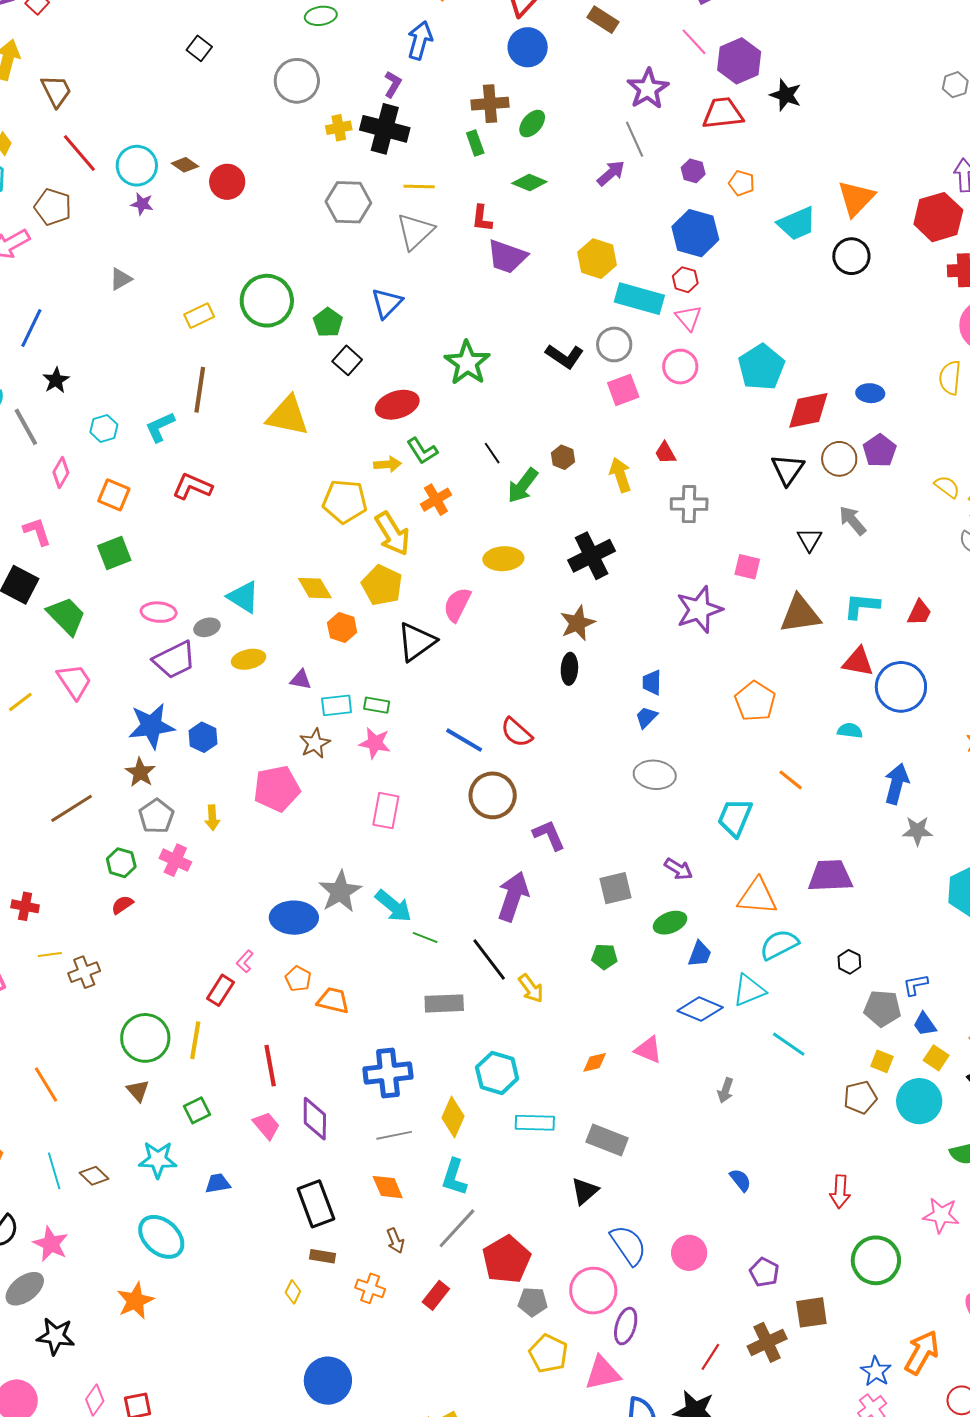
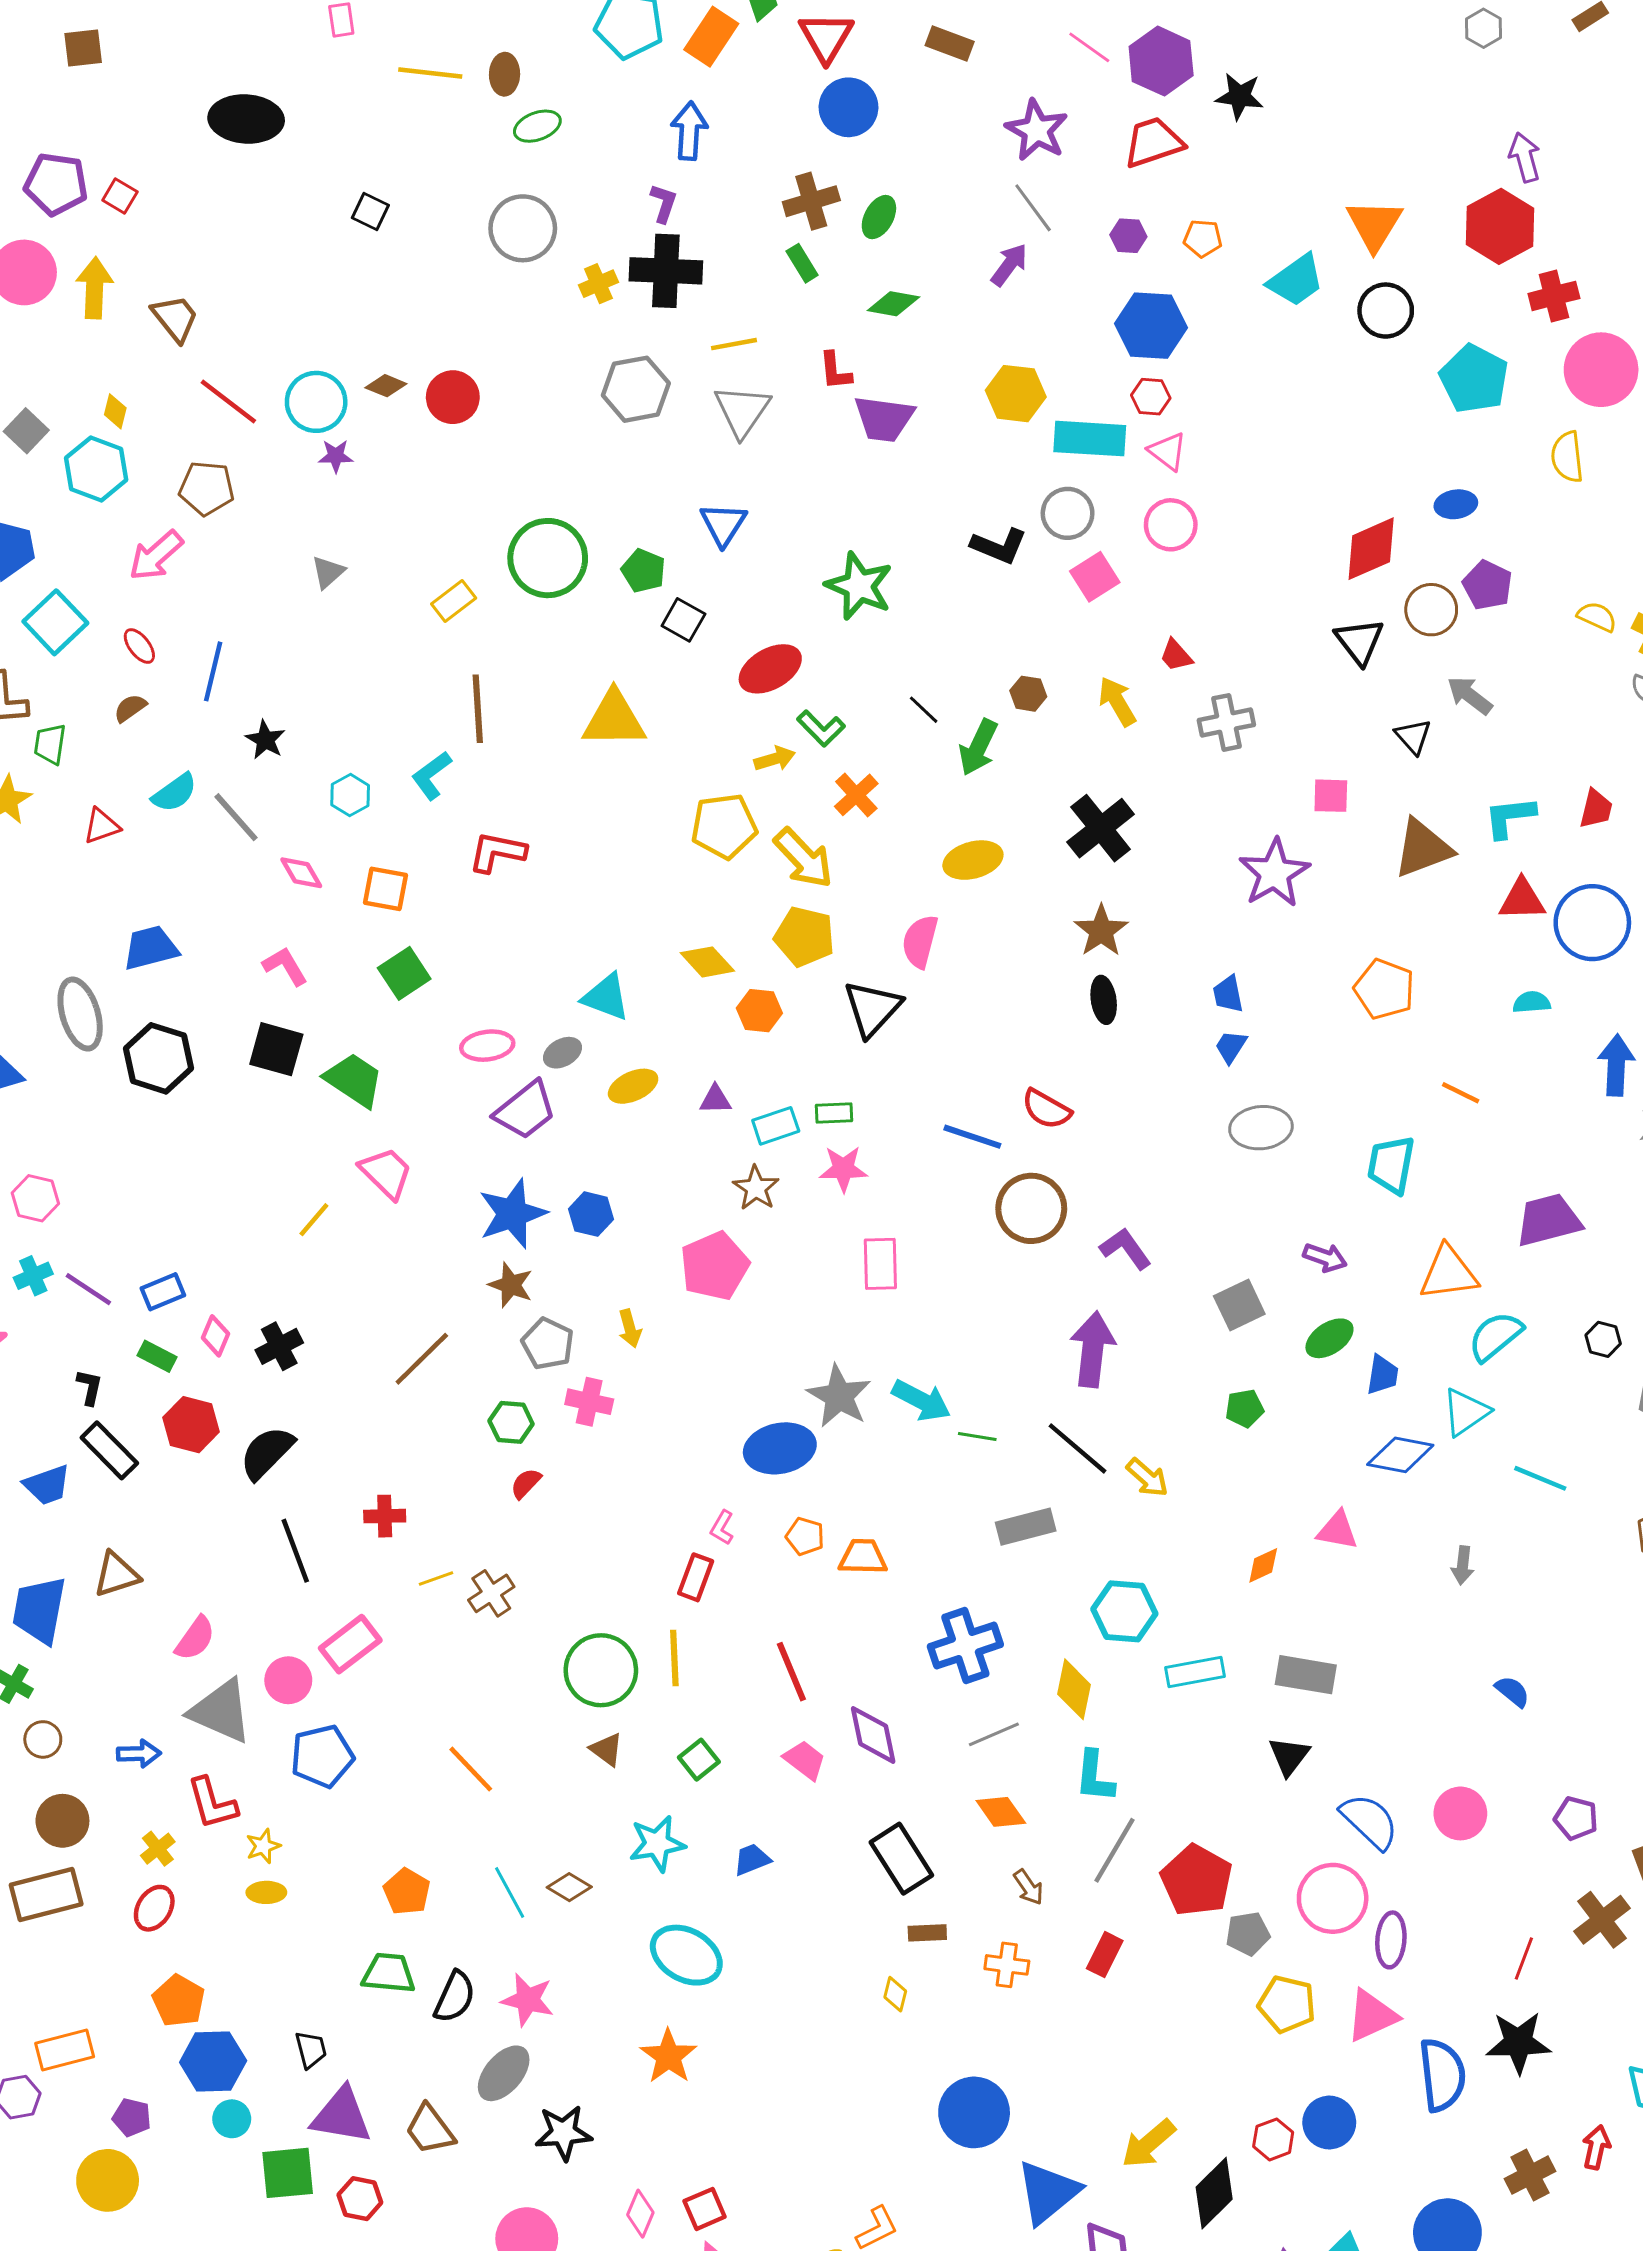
cyan pentagon: (761, 367) -> (1474, 379), moved
pink diamond: (61, 473) -> (301, 873), turned -48

